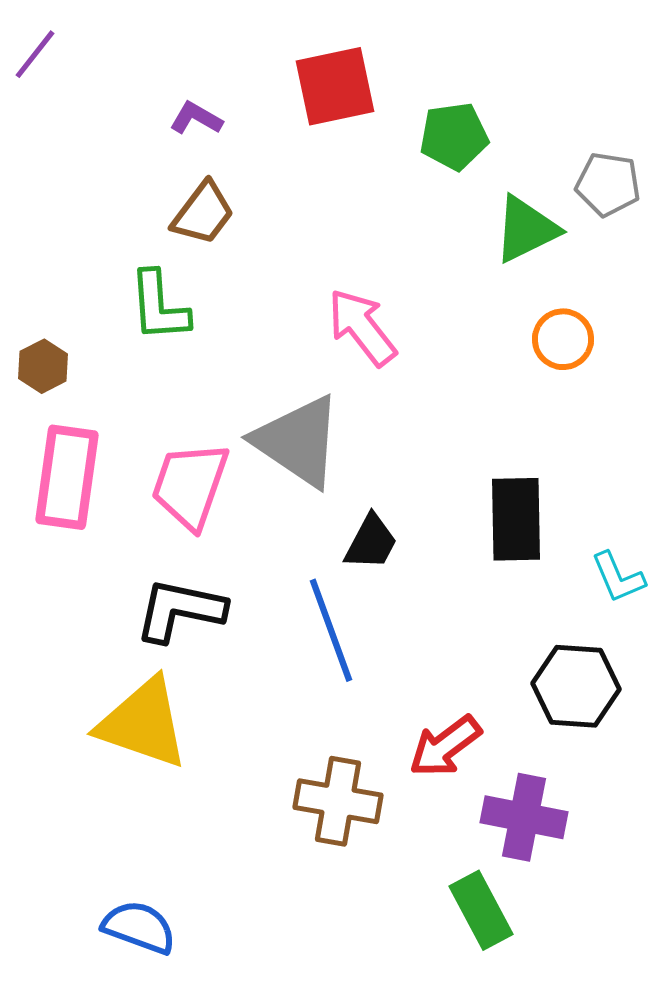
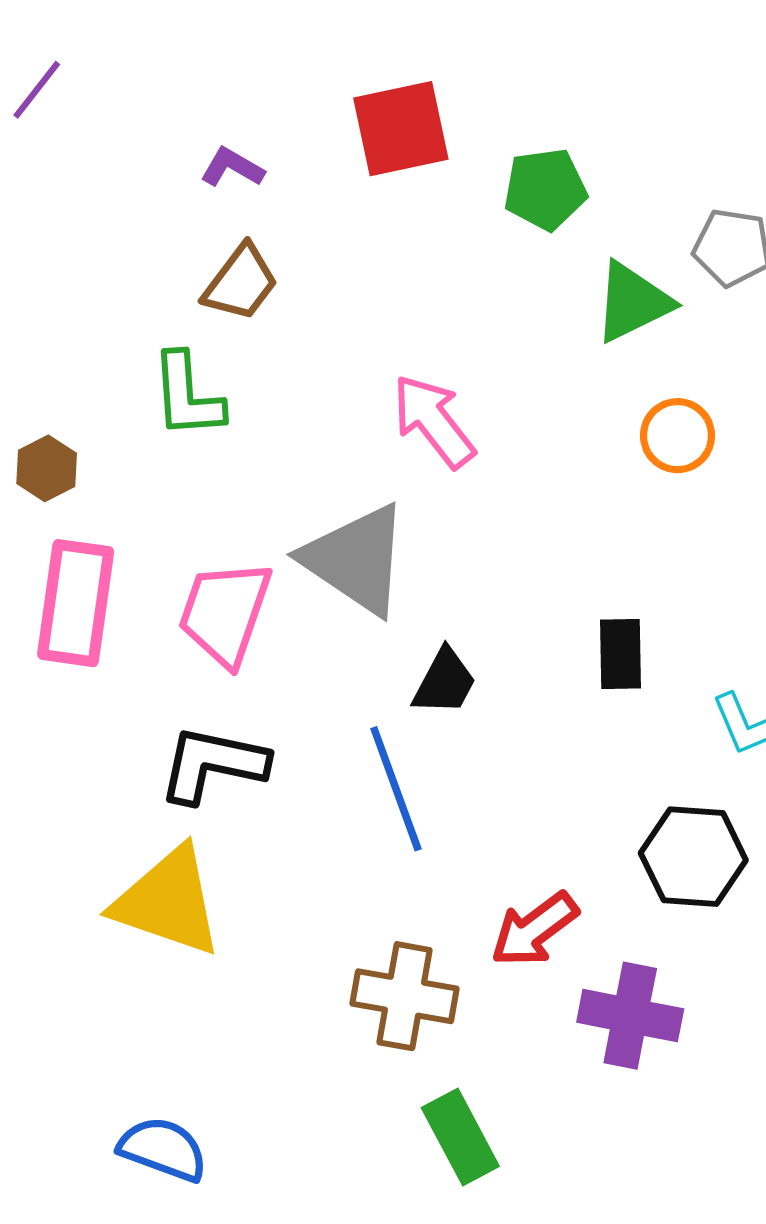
black rectangle: (516, 519) -> (620, 654), size x0.7
green rectangle: (481, 910) -> (460, 1137), moved

